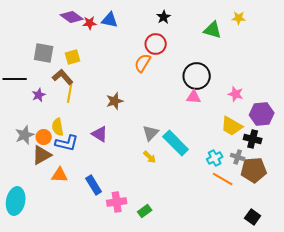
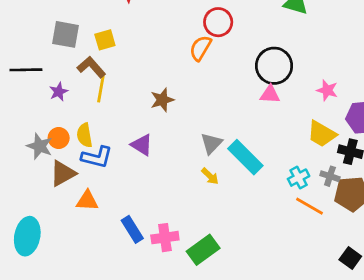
gray star: (25, 135) -> (40, 146), turned -30
orange circle: (44, 137) -> (59, 138), moved
blue rectangle: (94, 185) -> (132, 229), moved
green rectangle: (145, 211) -> (203, 250), size x1.6

